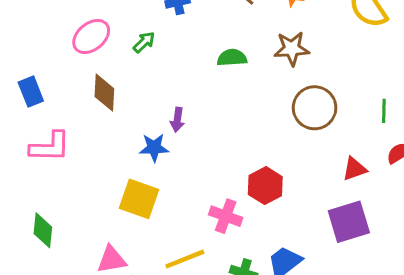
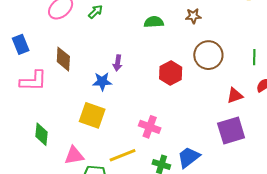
brown star: (292, 49) -> (193, 16), size x0.7
brown diamond: (104, 93) -> (63, 59), moved
red hexagon: (265, 186) -> (171, 73), moved
green diamond: (43, 230) -> (41, 134), moved

